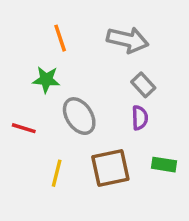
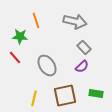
green star: (46, 80) -> (20, 36), moved
purple semicircle: (140, 118) -> (82, 66), turned 48
red line: (24, 128) -> (15, 57), moved, turned 32

